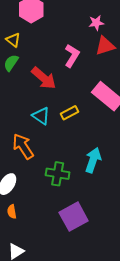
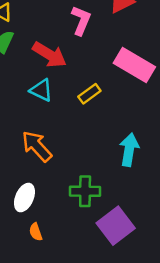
cyan triangle: (41, 116) -> (41, 90), moved
green cross: (58, 174) -> (85, 191), moved

